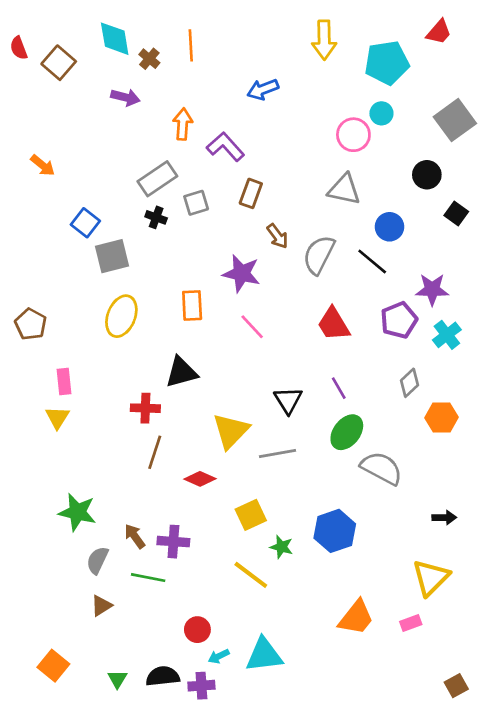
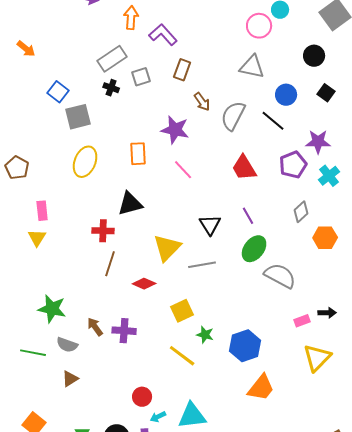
black square: (456, 213) -> (326, 93), moved
blue hexagon: (335, 531) -> (245, 346), moved
gray semicircle: (97, 560) -> (67, 345), turned -95
green line: (148, 578) -> (33, 353), moved
pink rectangle: (411, 623) -> (302, 321), moved

